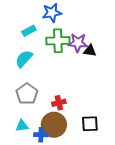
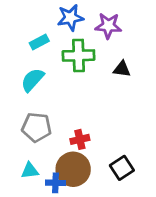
purple star: (78, 43) -> (108, 26), moved
gray pentagon: (27, 94) -> (37, 127), turned -30
black square: (90, 124) -> (122, 168), turned -30

